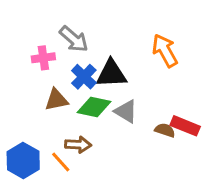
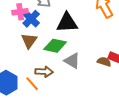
blue cross: (84, 77) -> (31, 19), moved
brown triangle: (56, 100) -> (29, 41), turned -42
gray triangle: (126, 111) -> (72, 61), moved

